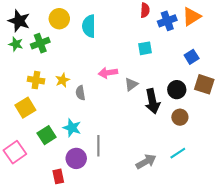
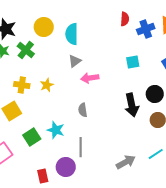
green cross: (40, 43) -> (26, 50), turned -30
cyan square: (145, 48) -> (133, 62), moved
gray triangle: (131, 84) -> (75, 61), moved
gray semicircle: (80, 93) -> (83, 110), moved
purple circle: (76, 158) -> (66, 167), moved

